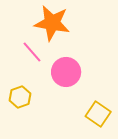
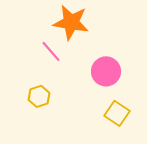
pink circle: (66, 72) -> (106, 71), moved

